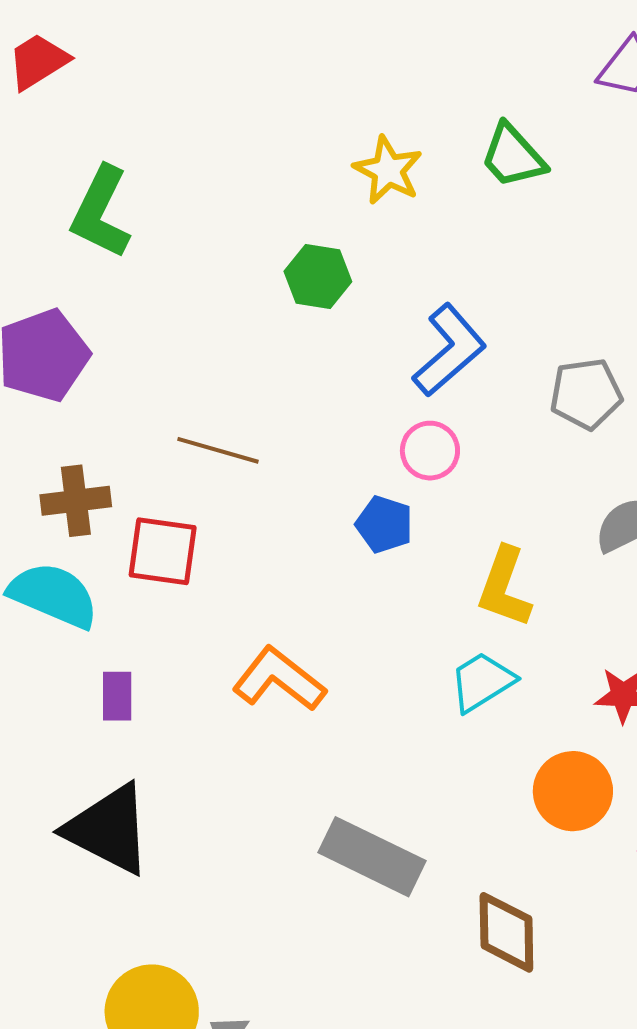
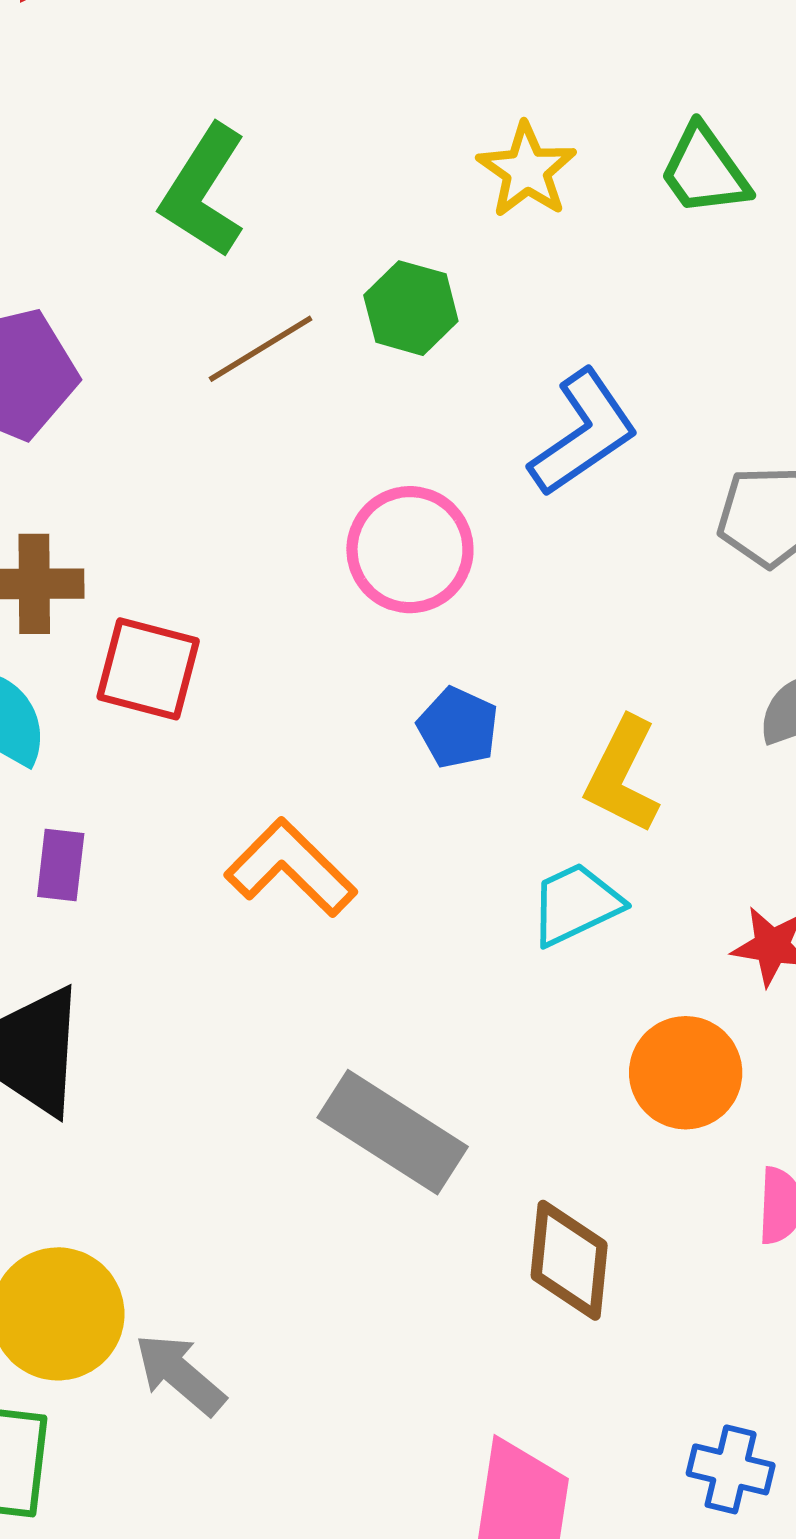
green L-shape: (101, 212) -> (204, 191), moved
brown line: (218, 450) -> (261, 349), moved, turned -54
pink circle: (430, 451) -> (410, 550), moved, size x1.5
blue pentagon: (384, 524) -> (458, 728), moved

